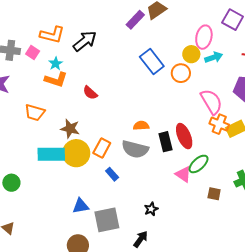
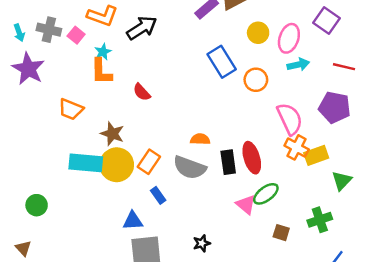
yellow circle: (191, 54) -> (258, 33), moved
orange L-shape: (56, 80) -> (101, 72), turned 65
green circle: (11, 183) -> (37, 205), moved
blue triangle: (81, 206) -> (133, 221), moved

